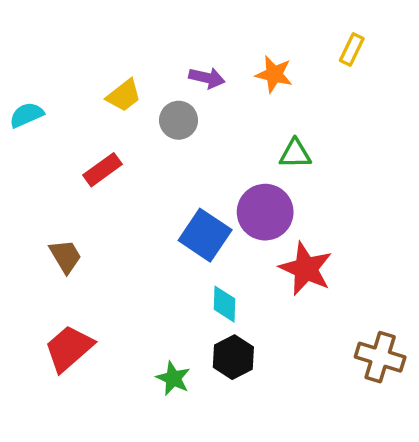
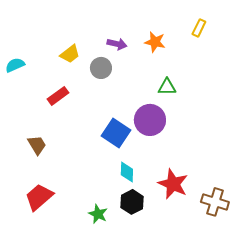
red star: (306, 269) -> (173, 184), moved

